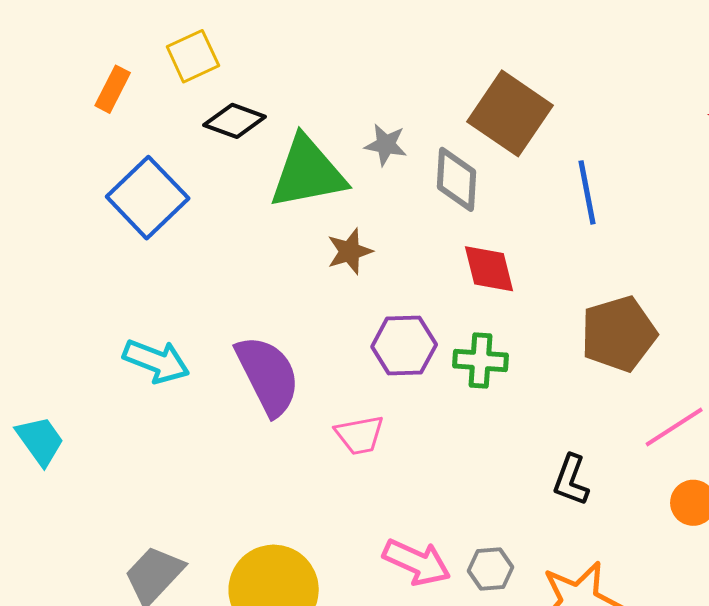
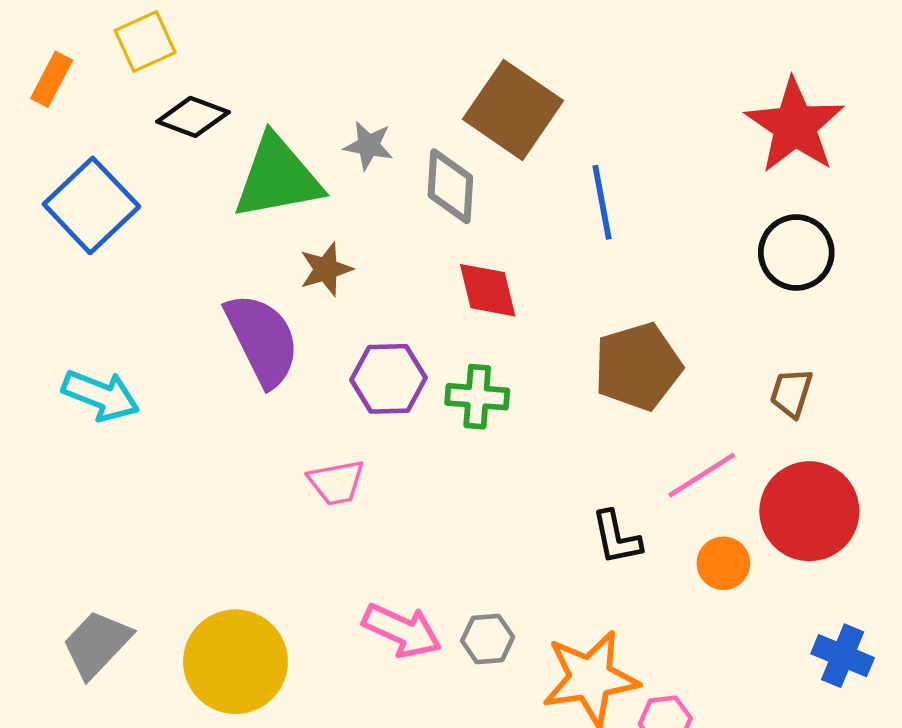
purple semicircle: (268, 375) -> (262, 340), moved
black L-shape: (571, 480) -> (616, 538), moved, turned -32

